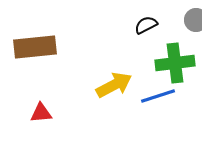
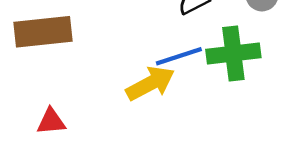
blue line: (158, 96) -> (179, 56), moved

